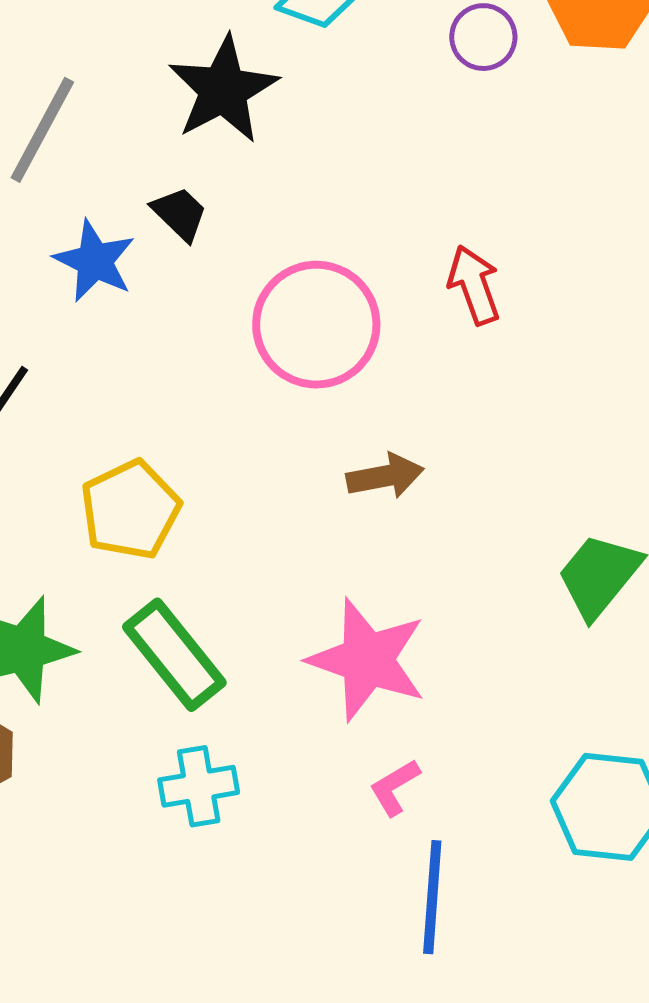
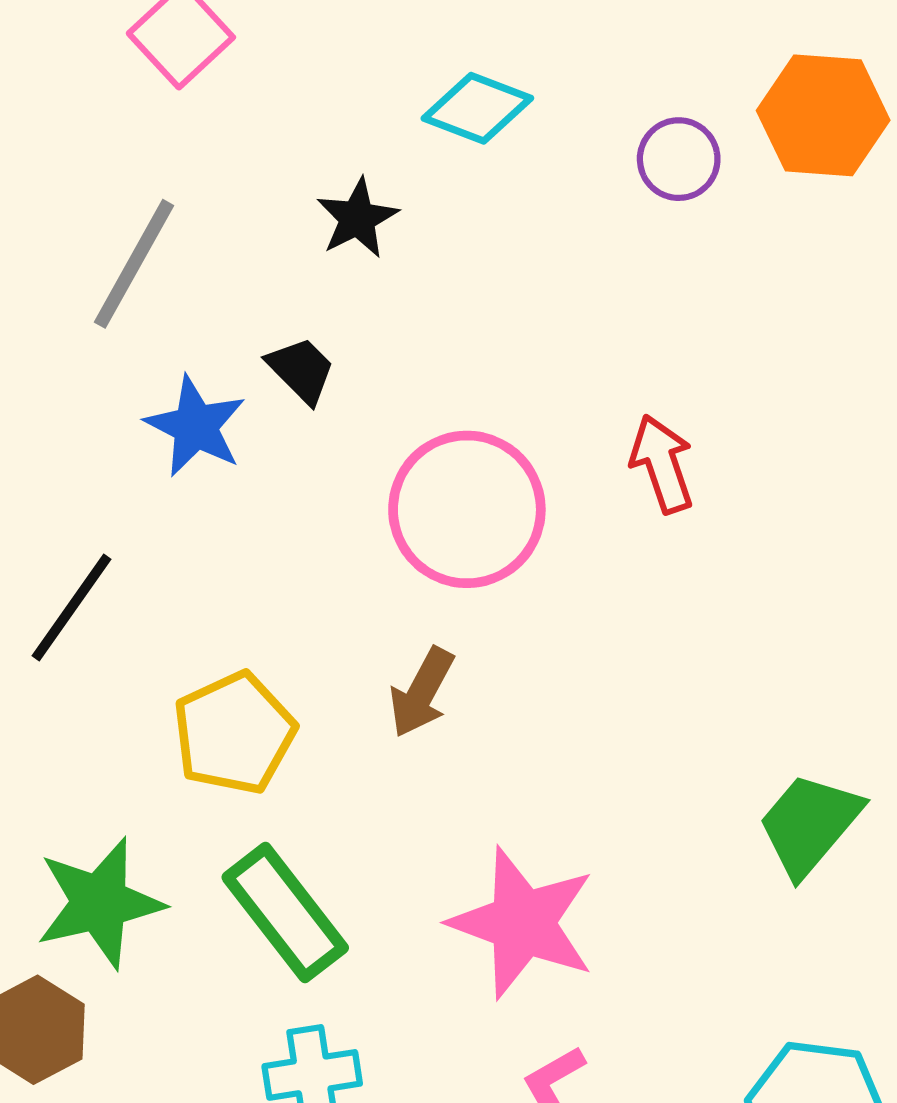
black star: (223, 90) -> (357, 218), size x0.6
brown arrow: (385, 476) -> (422, 692), moved, turned 128

